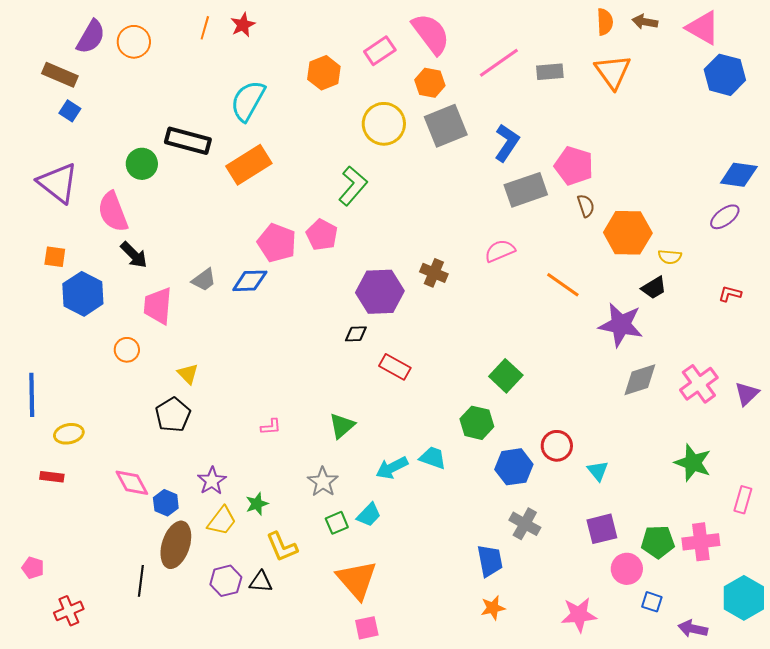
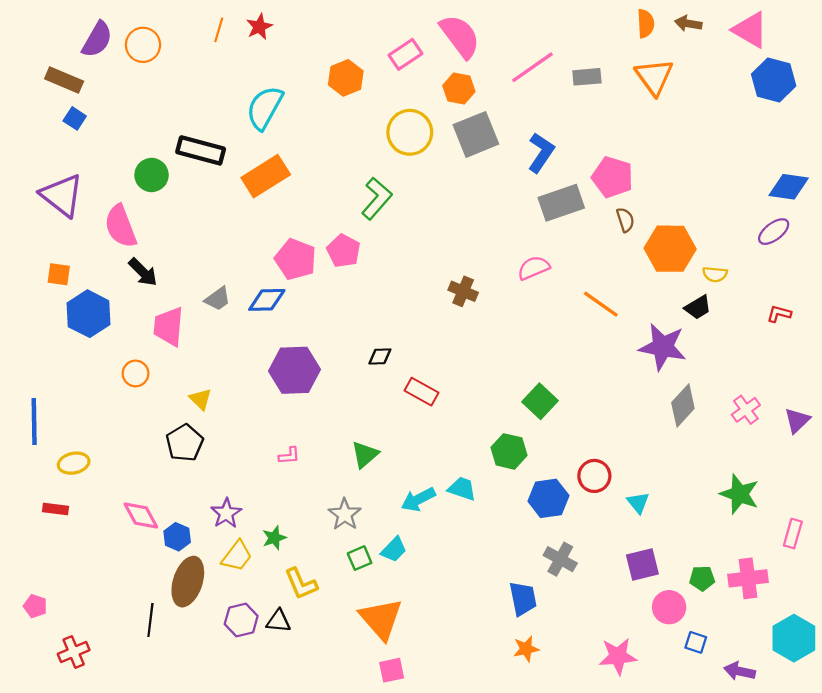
purple hexagon: (380, 292) -> (295, 370), moved
gray diamond: (640, 380) -> (683, 405), turned -30
pink cross: (699, 384) -> (746, 410), size x0.7
green pentagon: (658, 542) -> (702, 578), size x0.7

